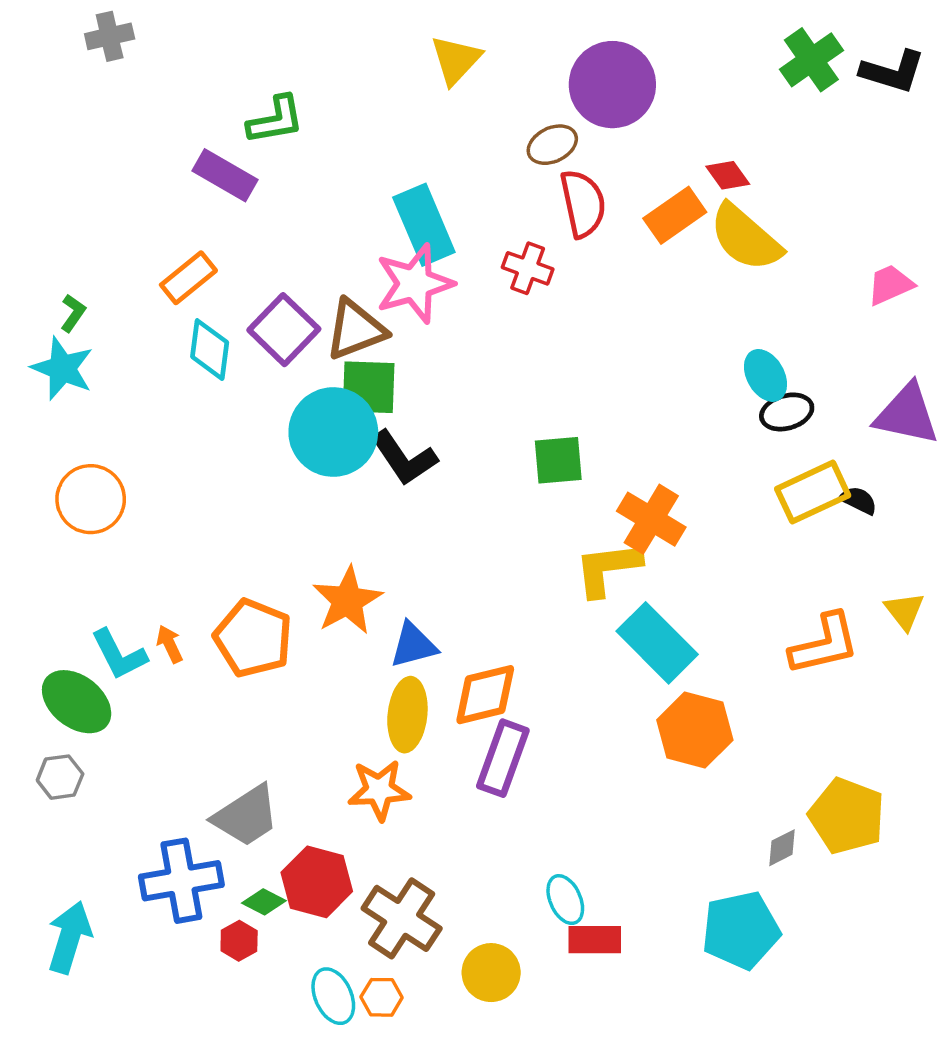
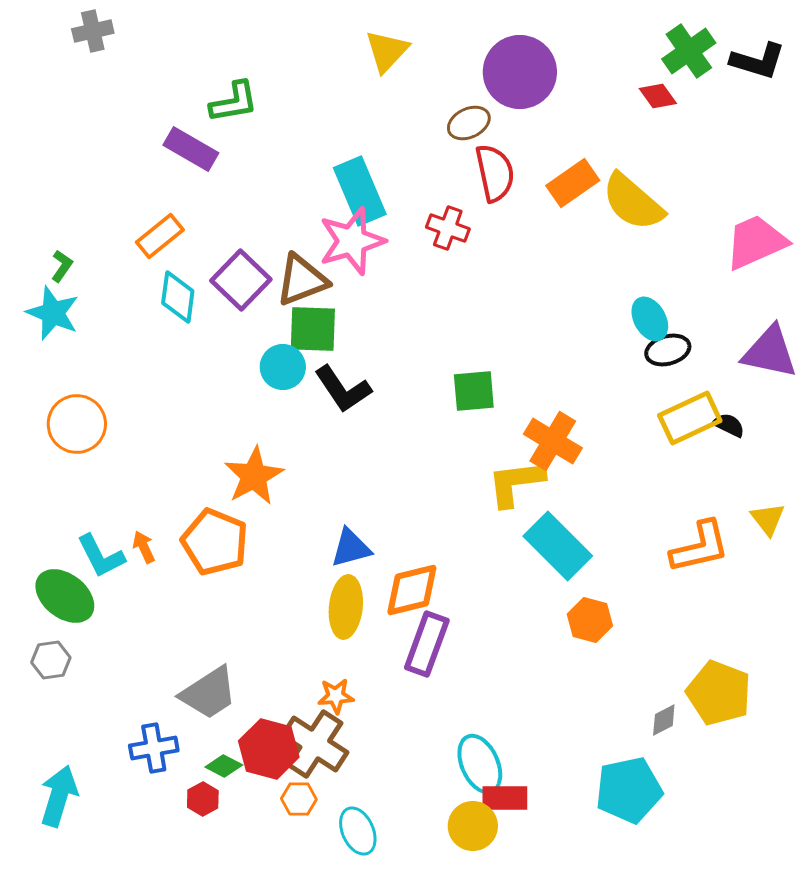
red diamond: (728, 175) -> (658, 96), moved
pink trapezoid: (890, 285) -> (756, 242), size x1.6
cyan circle: (333, 432) -> (283, 367), size x0.6
orange star: (347, 600) -> (254, 476), moved
orange hexagon: (695, 730) -> (590, 620), size x0.7
orange star: (379, 790) -> (336, 696), moved, size x0.7
blue cross: (181, 881) -> (154, 748), size x0.7
cyan ellipse: (565, 900) -> (480, 764), size x1.4
brown cross: (402, 918) -> (315, 744), moved
yellow circle: (491, 973) -> (473, 826), moved
cyan ellipse: (333, 996) -> (358, 831), moved
orange hexagon: (382, 997) -> (299, 799), moved

